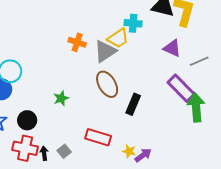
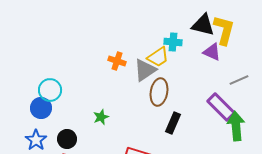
purple triangle: (172, 48) -> (212, 52), moved
brown ellipse: (107, 84) -> (159, 92), moved, turned 40

